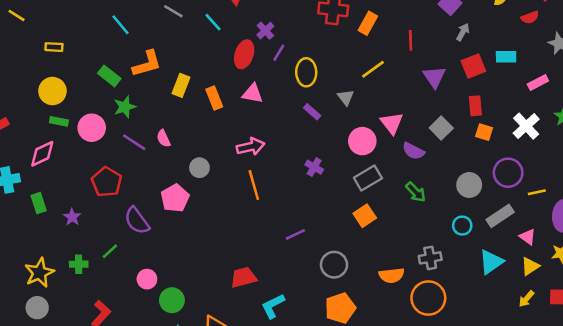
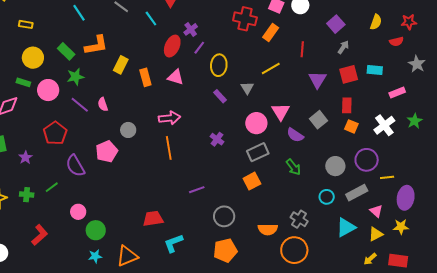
yellow circle: (52, 91) -> (33, 58), moved
gray cross: (430, 258) -> (299, 219), turned 36

